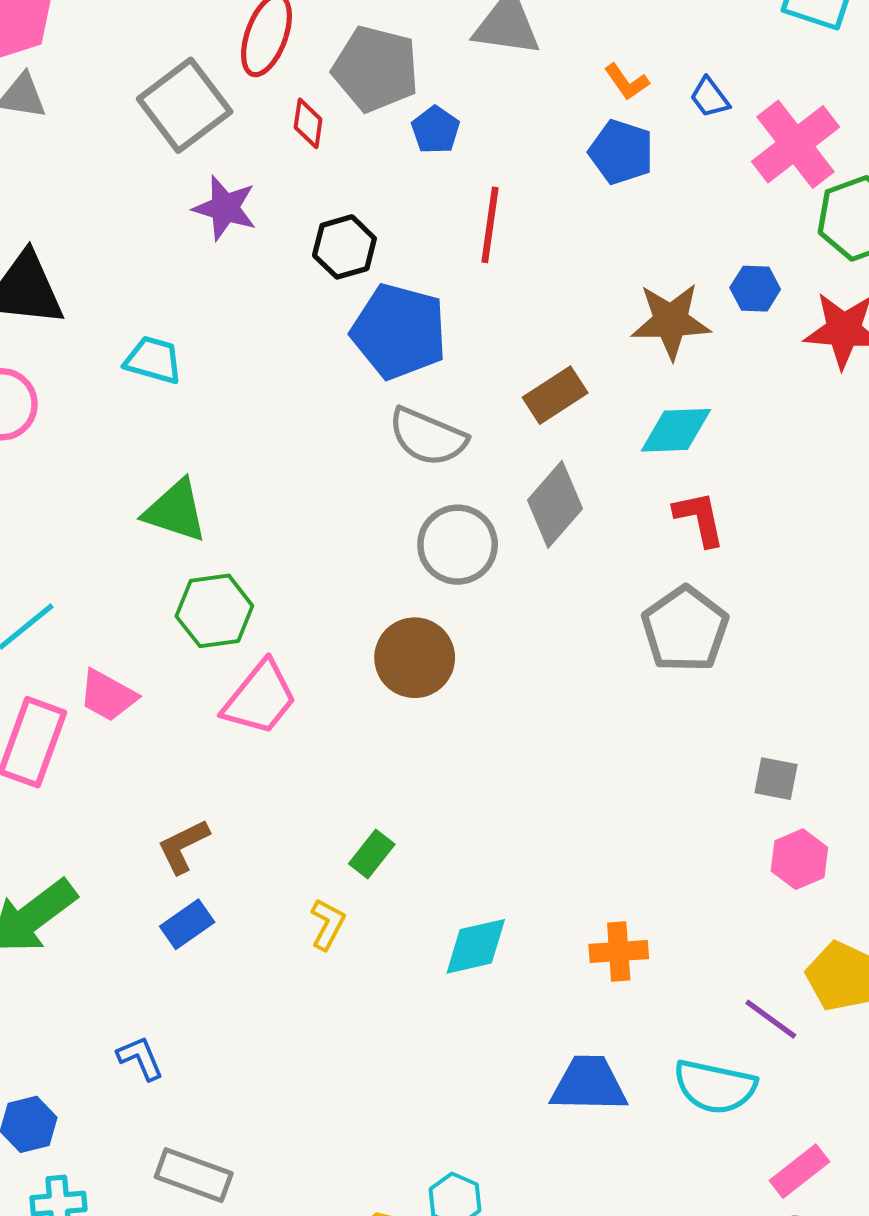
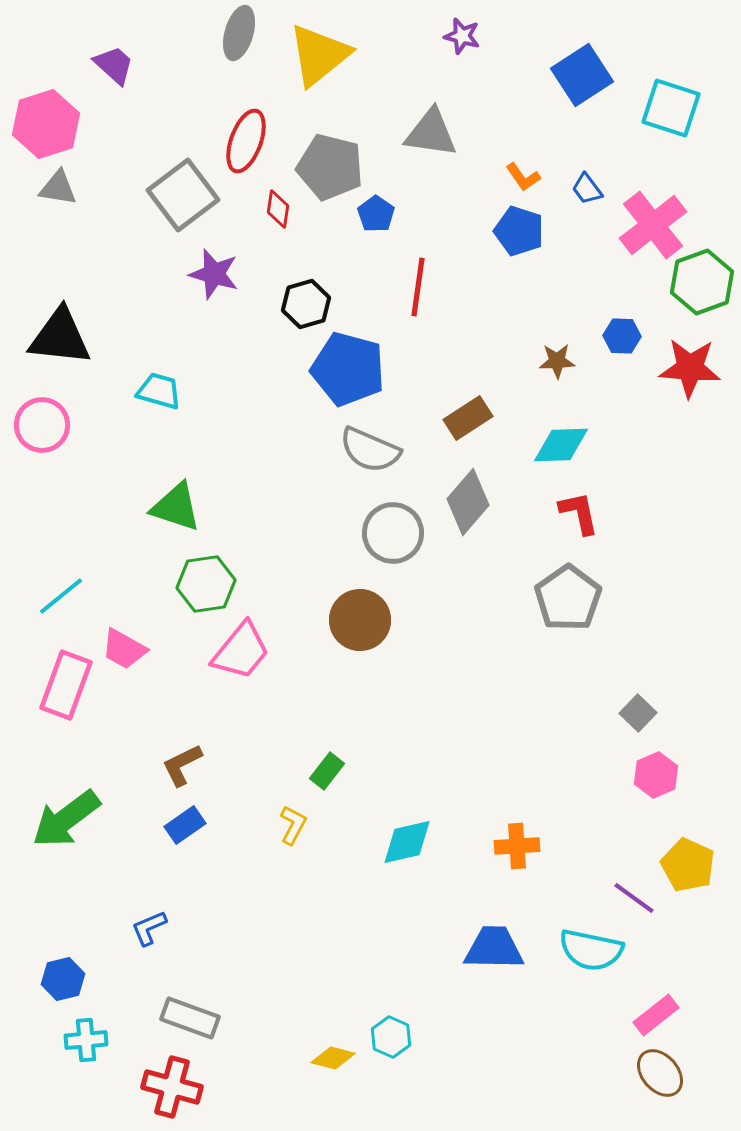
brown star: (671, 321) -> (557, 361), size x0.6
gray square: (776, 779) -> (638, 713), turned 33
blue L-shape: (140, 1058) -> (149, 928), turned -90

